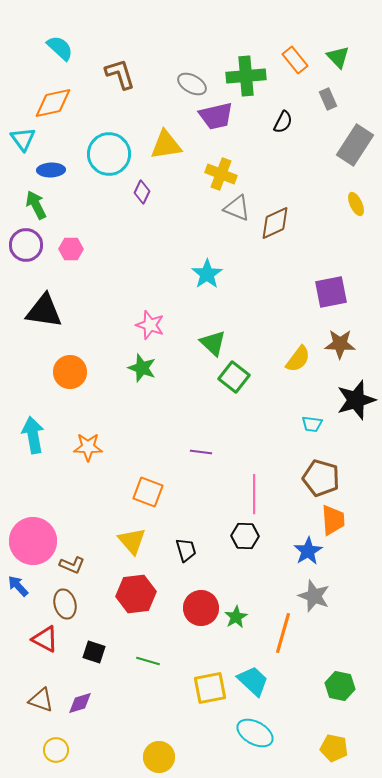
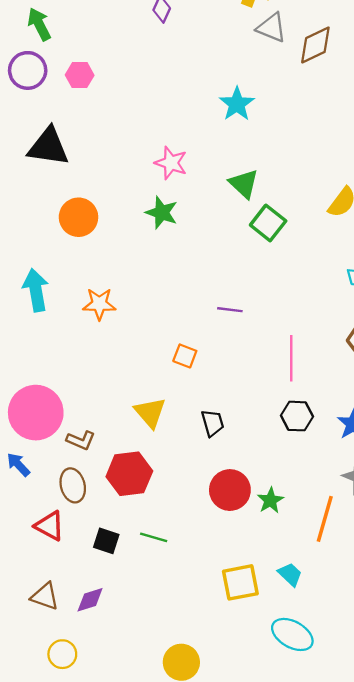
orange square: (148, 492) -> (185, 356), moved, size x0.7
black hexagon: (245, 536) -> (297, 416), moved
red hexagon: (136, 594) -> (129, 474), moved
green line: (148, 661) -> (154, 537), moved
cyan trapezoid: (253, 681) -> (290, 574), size x0.7

